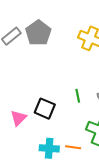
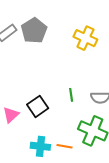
black square: (45, 109) -> (38, 106), turned 30

